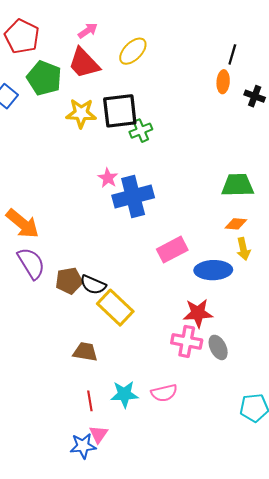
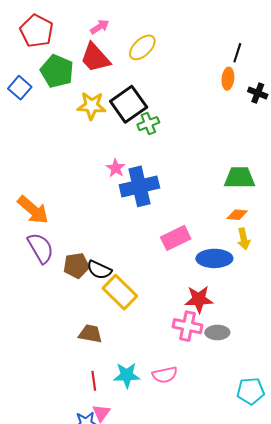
black square: (120, 111) -> (129, 104), turned -30
gray ellipse: (218, 347) -> (217, 332), turned -65

